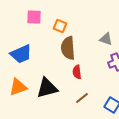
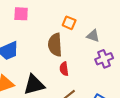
orange square: (60, 26) -> (69, 23), moved

